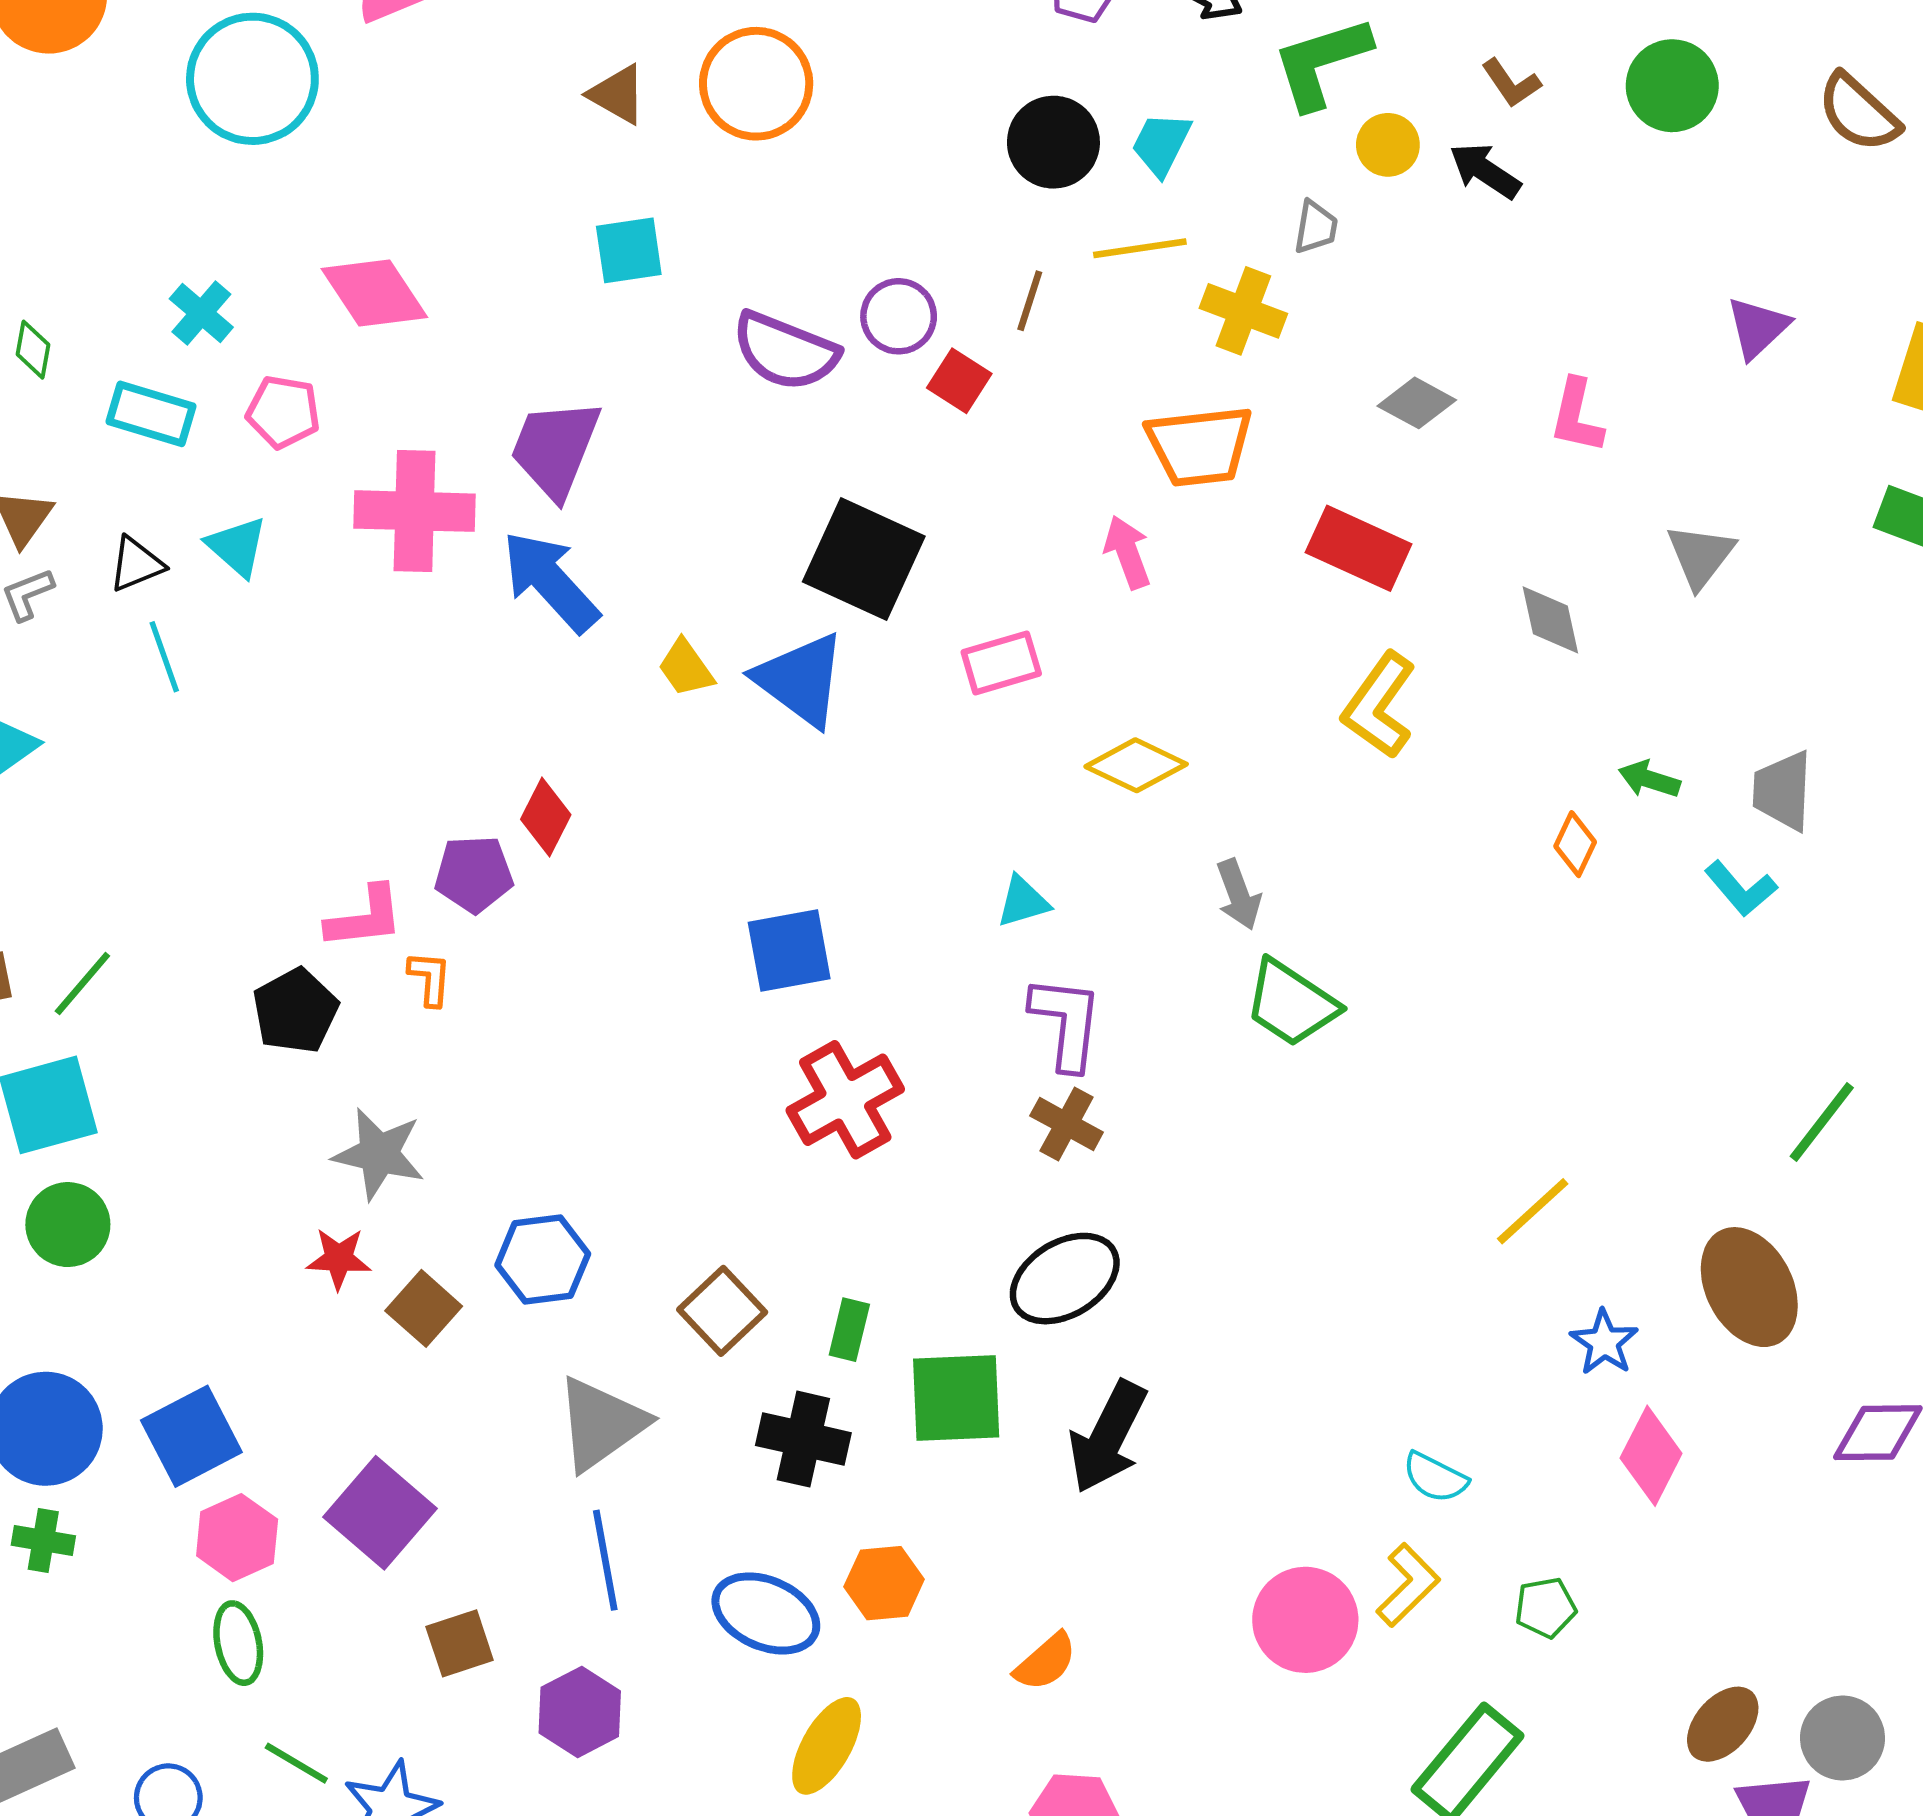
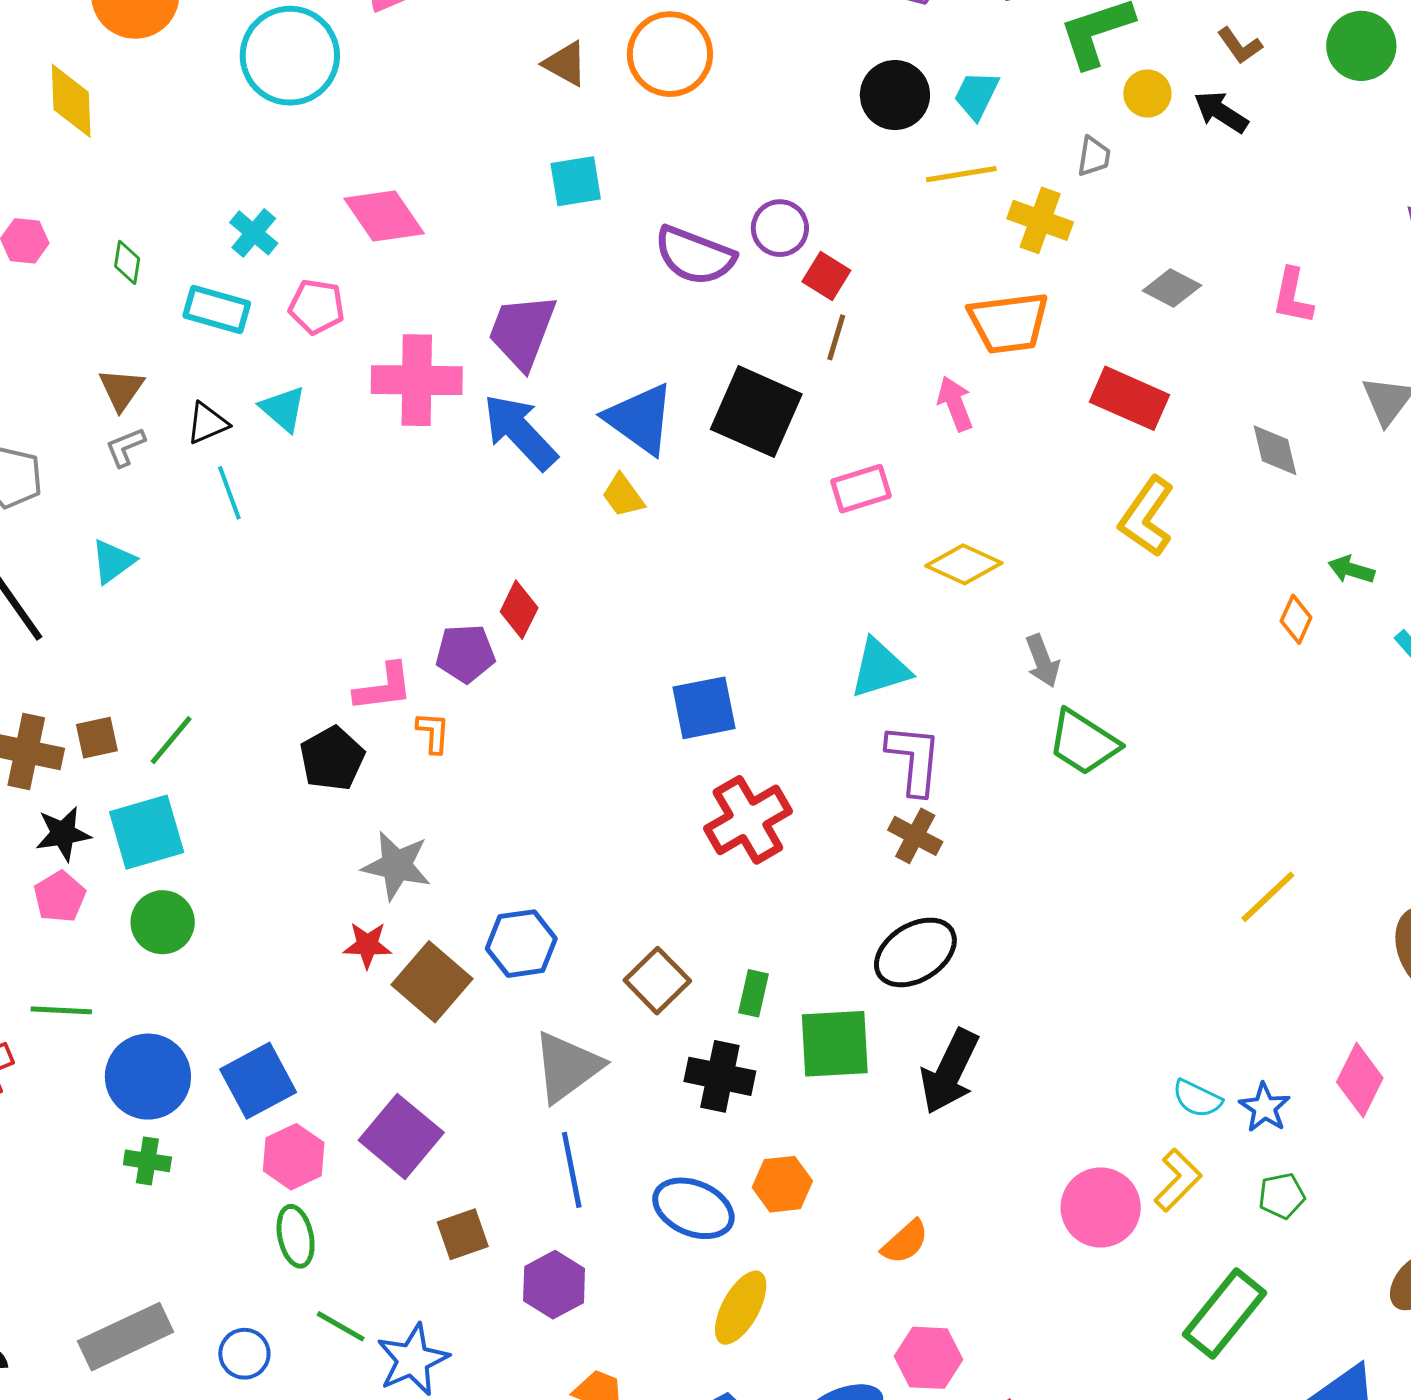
brown line: (1030, 301) -> (836, 337), moved
blue triangle: (801, 680) -> (640, 419), moved
cyan triangle: (1023, 902) -> (880, 668), size x1.5
brown square: (424, 1308) -> (432, 982), size x1.4
blue star: (1604, 1342) -> (1265, 1108), moved

